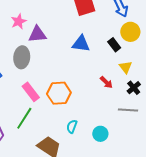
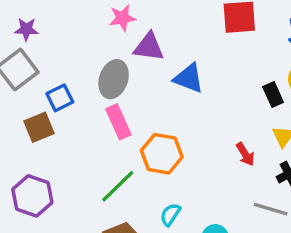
blue triangle: (81, 44) -> (189, 78), moved
pink rectangle: (31, 92) -> (118, 122), moved
green line: (24, 118) -> (118, 186), moved

